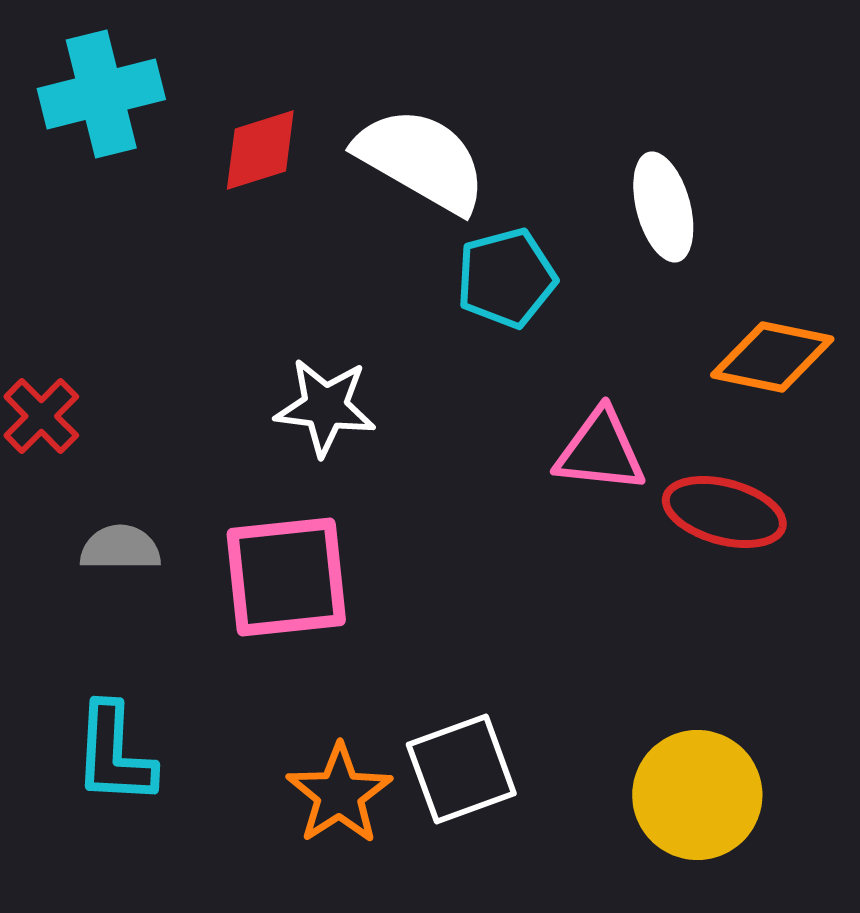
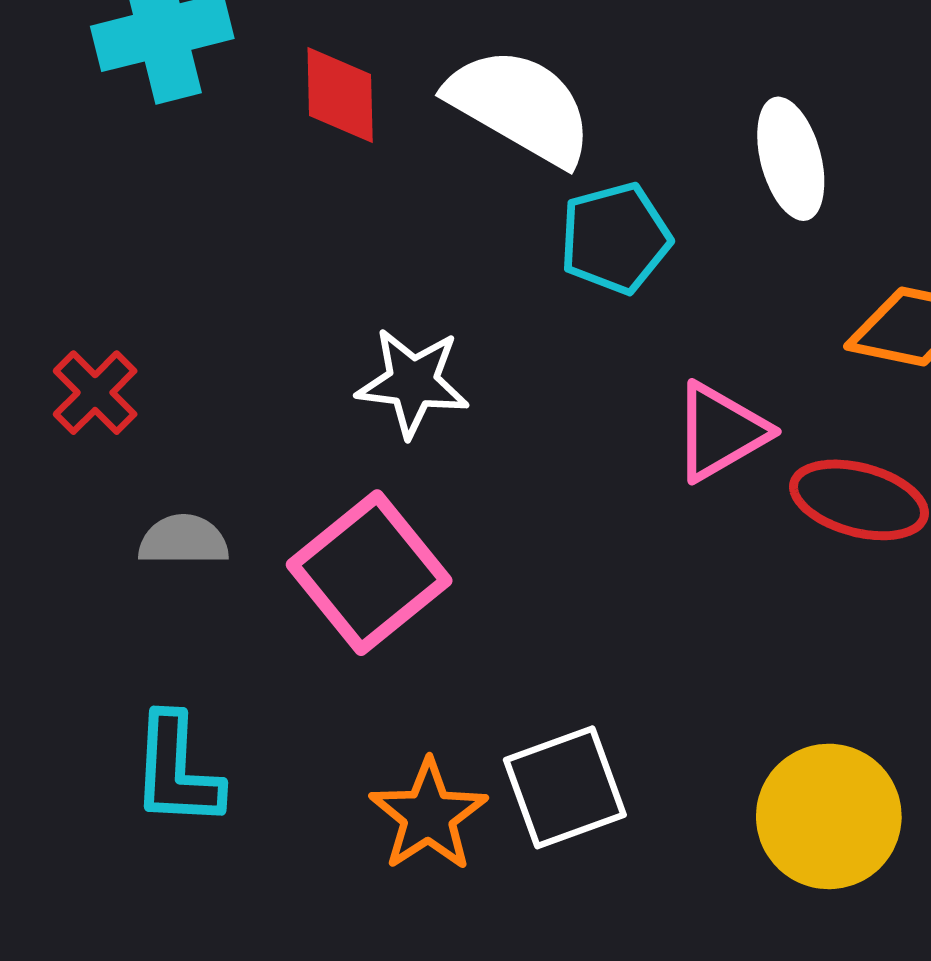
red diamond: (260, 150) -> (340, 95), turned -74
pink triangle: (600, 451) -> (720, 432), turned -36
pink square: (286, 577) -> (369, 573), turned -33

